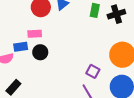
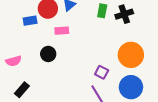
pink rectangle: (35, 34) -> (62, 31), moved
blue rectangle: (21, 47) -> (30, 21), moved

